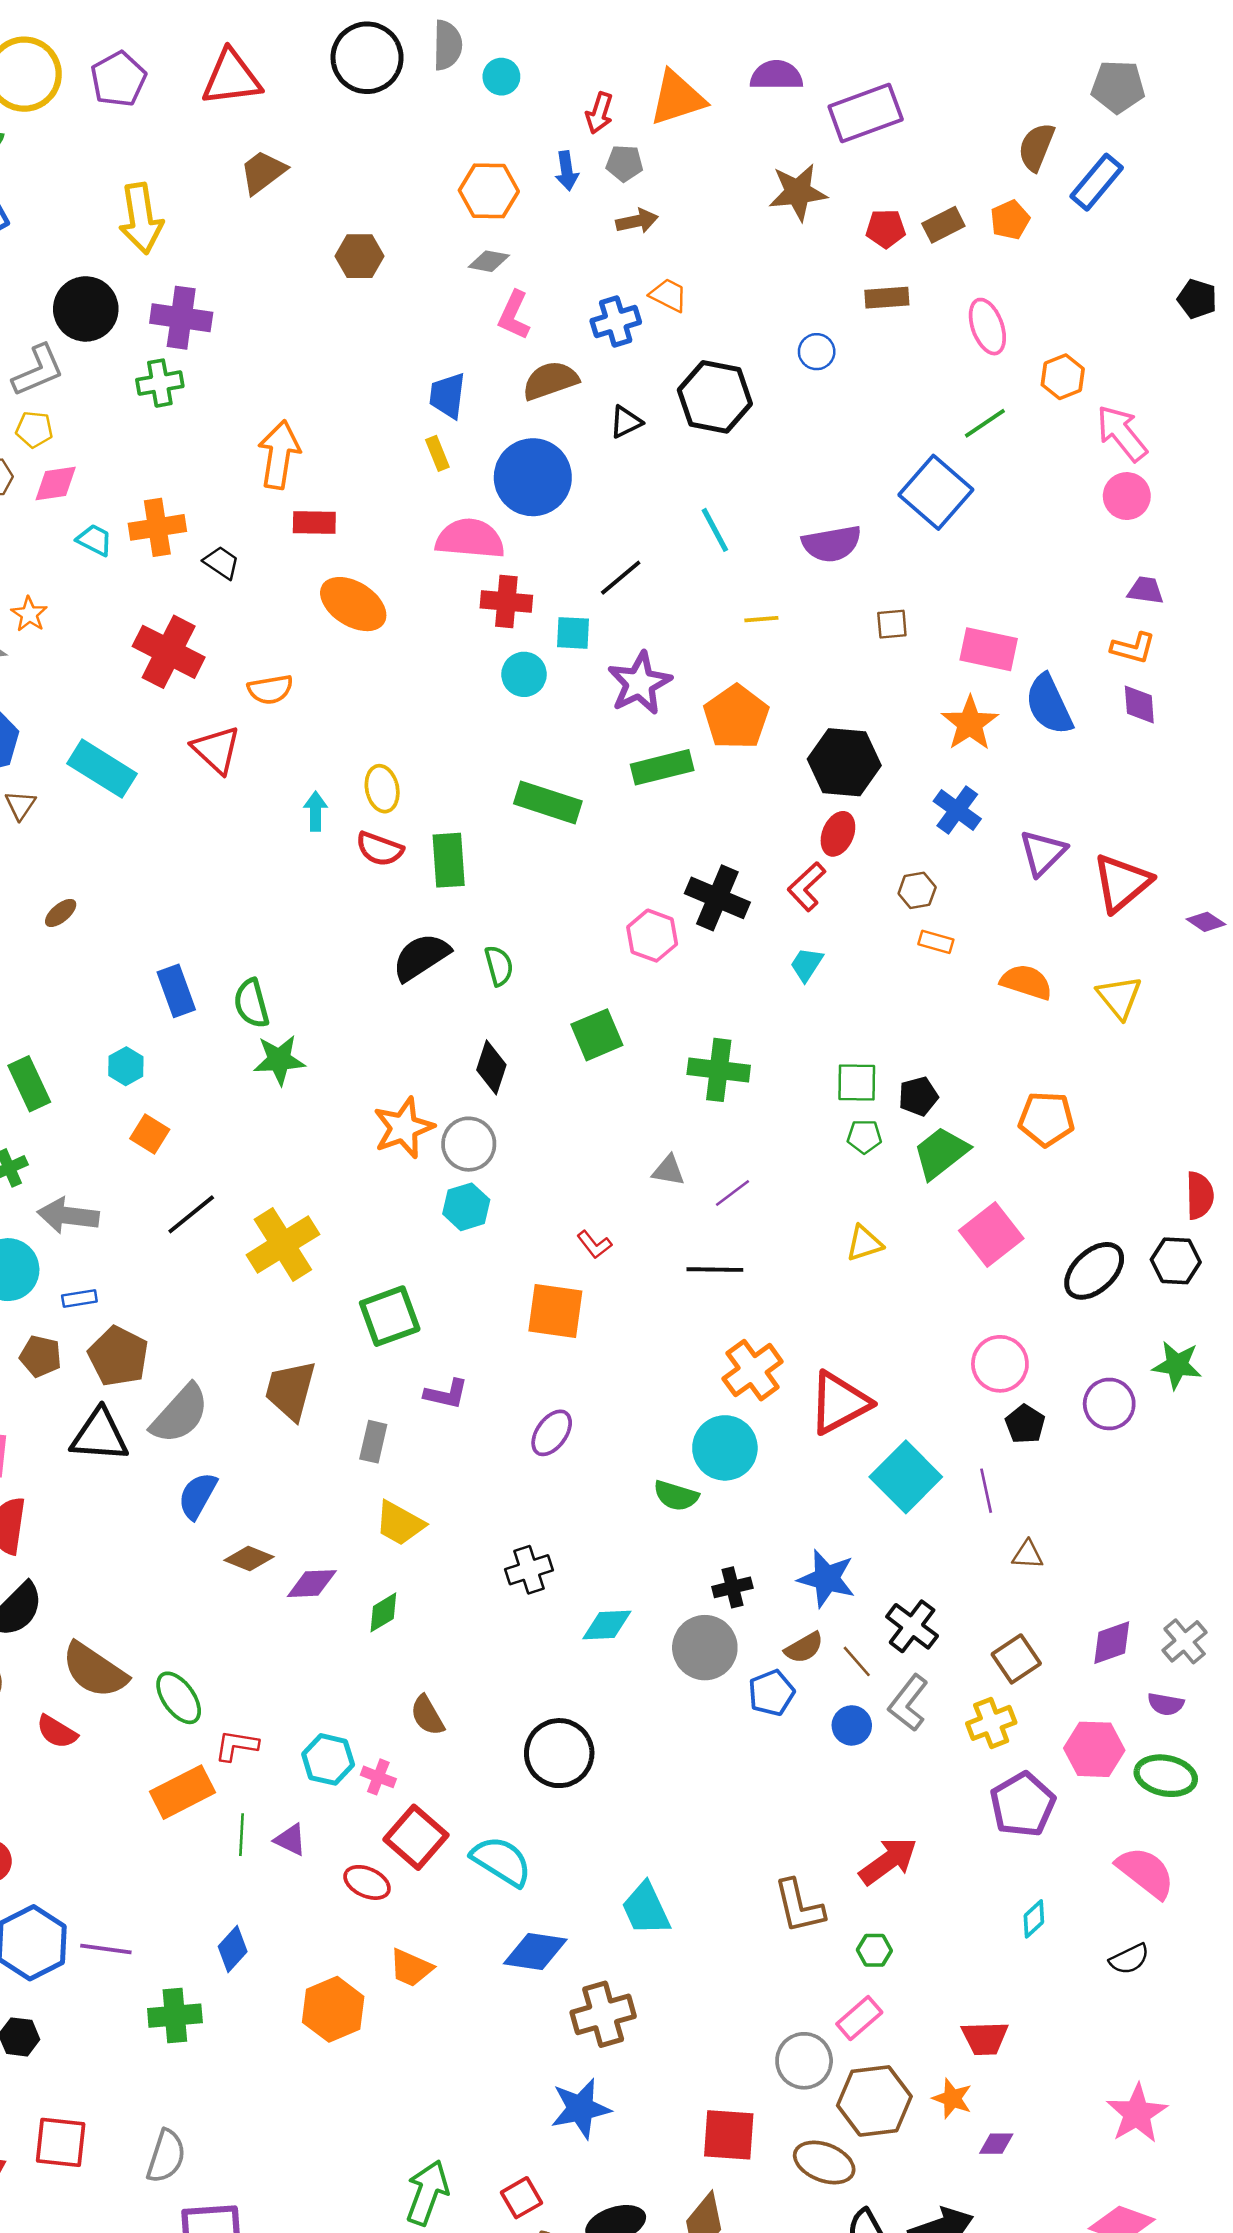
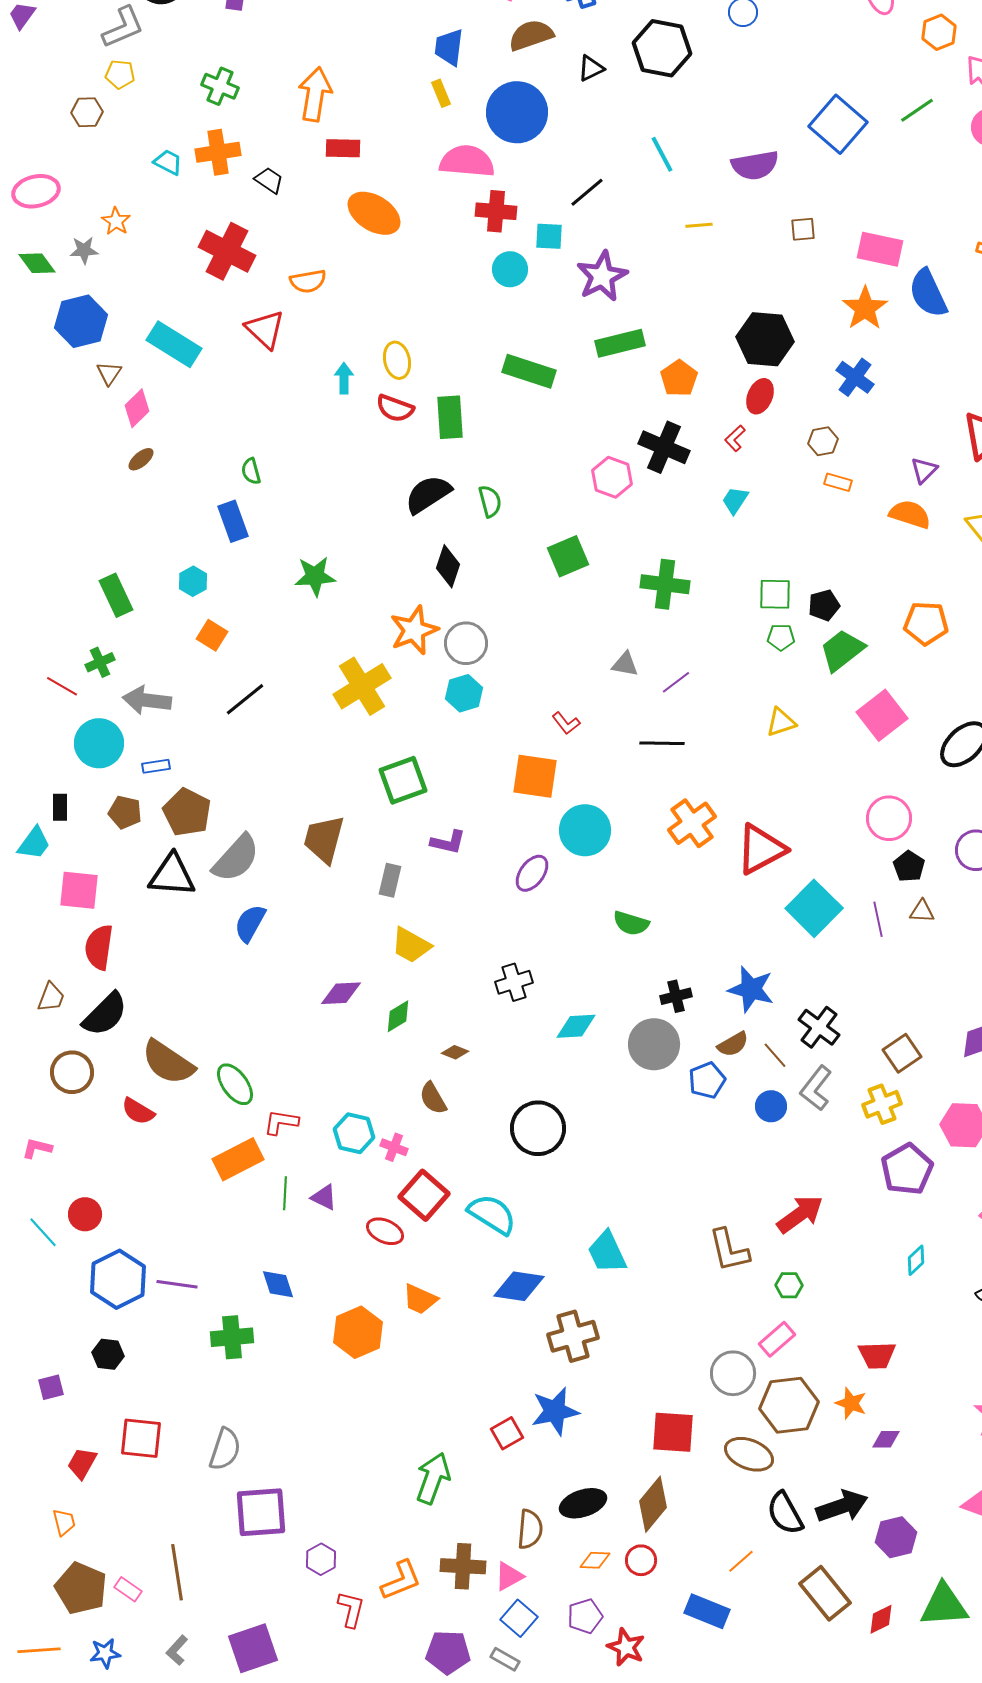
green cross: (160, 383) -> (220, 86), moved, turned 33
green line: (985, 423) -> (917, 110), moved
pink diamond: (56, 483) -> (137, 408), moved, turned -36
orange pentagon: (736, 717) -> (679, 378), moved, size x0.7
purple triangle: (1043, 853) -> (924, 470), moved, size x0.7
red L-shape: (807, 887) -> (735, 438), size x0.7
green semicircle: (252, 1003) -> (251, 471), moved, size x0.7
black diamond: (491, 1067) -> (448, 566), moved
yellow cross: (283, 1245) -> (362, 686), moved
cyan circle: (725, 1448) -> (585, 830), moved
brown triangle: (1028, 1555) -> (922, 911), moved
brown diamond: (249, 1558) -> (455, 1052), moved, size x0.7
blue diamond: (233, 1949) -> (278, 1284), turned -60
red square: (521, 2198) -> (507, 1433), moved

